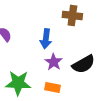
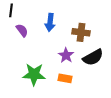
brown cross: (72, 16) -> (81, 32), moved
blue arrow: (46, 39) -> (50, 22), moved

